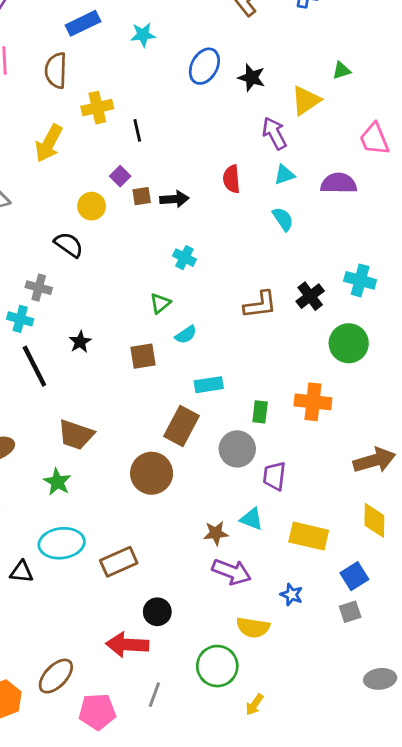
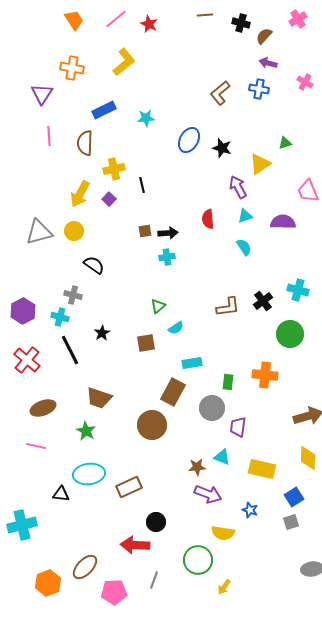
purple square: (120, 176) -> (109, 199), moved
yellow circle: (92, 206) -> (74, 231), moved
cyan cross: (184, 258) -> (167, 257), moved, turned -35

